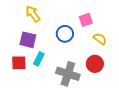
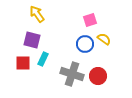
blue circle: (65, 34) -> (85, 44), moved
red circle: (95, 64) -> (98, 76), moved

